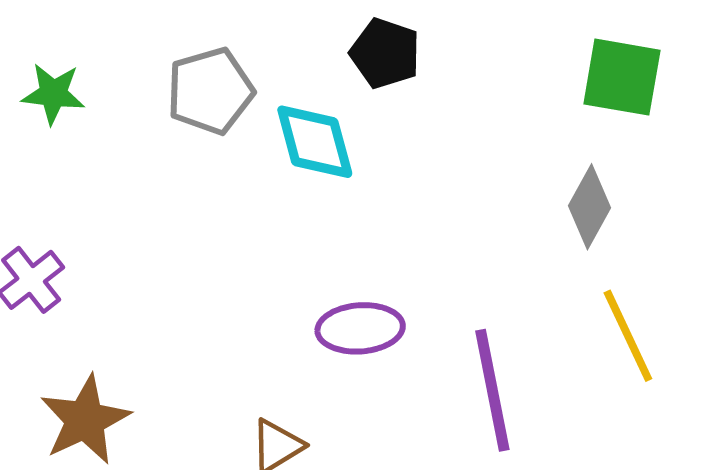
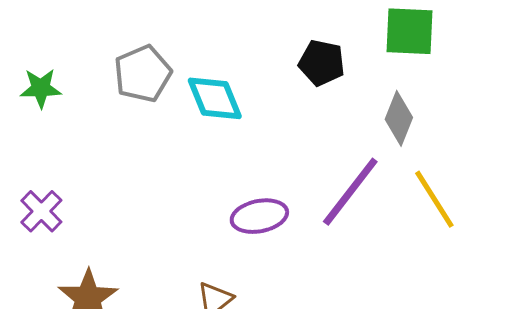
black pentagon: (385, 53) -> (322, 63), moved
purple line: (492, 390) -> (350, 192), moved, turned 56

